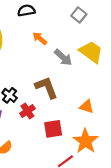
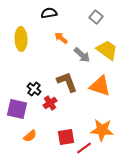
orange triangle: (87, 107) -> (100, 86), moved, size x1.6
red square: (53, 129) -> (66, 137), moved
orange star: (86, 141) -> (102, 130), turned -30

